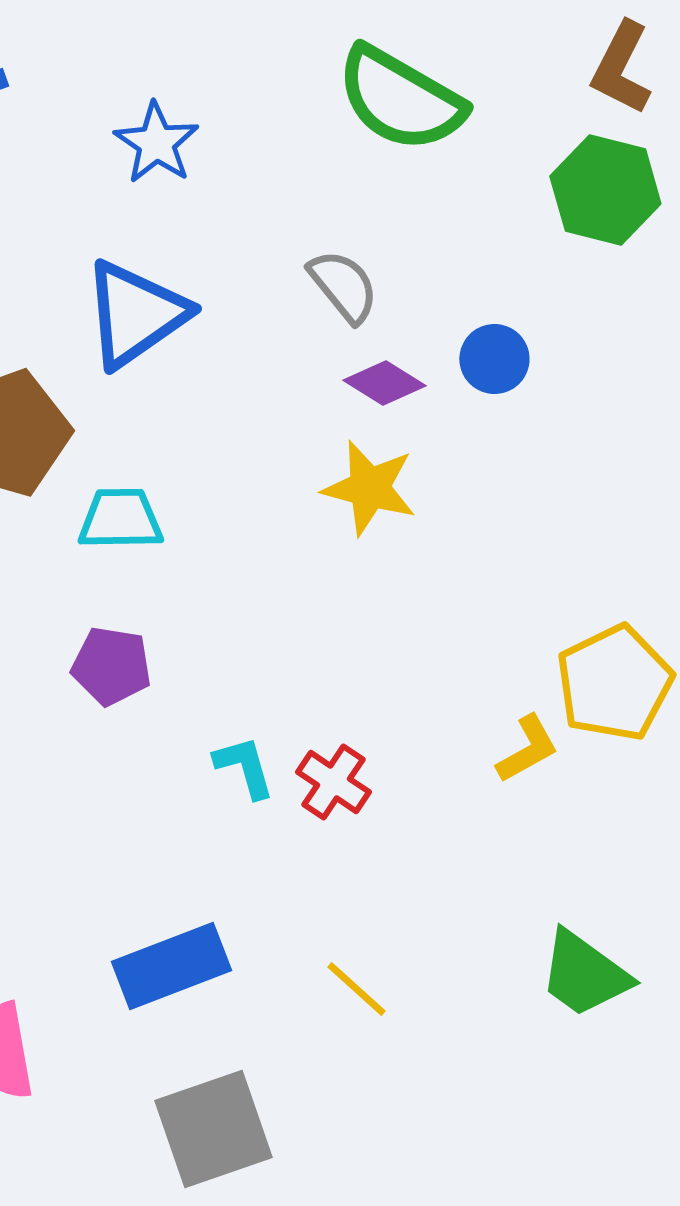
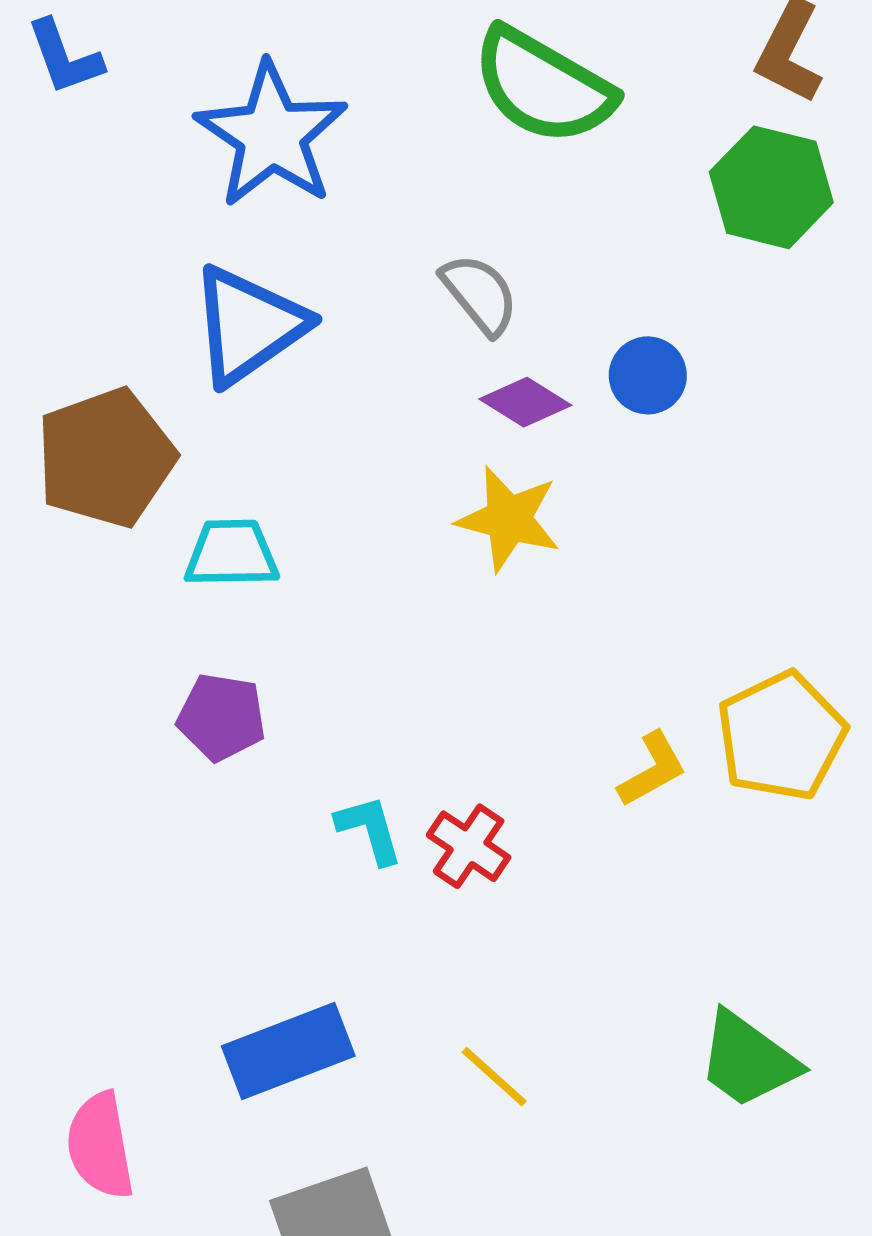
blue star: (156, 143) -> (272, 135), size x1.6
yellow L-shape: (527, 749) -> (652, 769), moved

